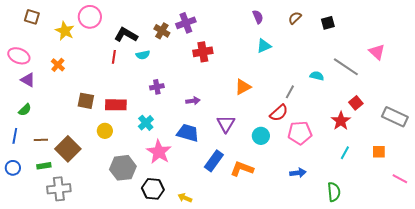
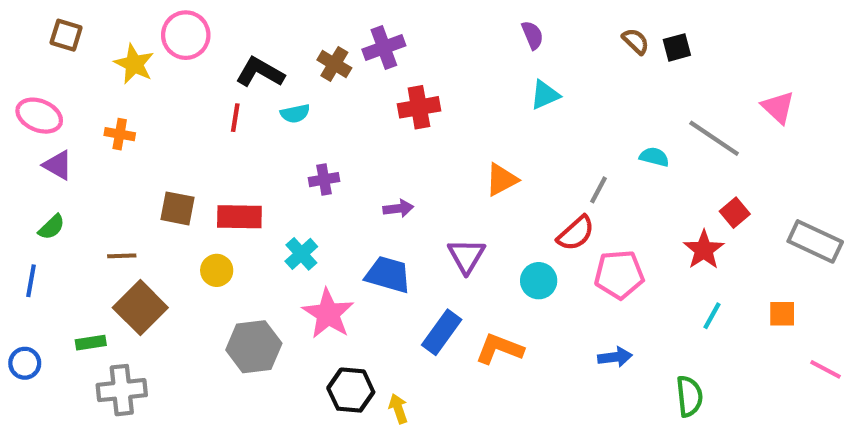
brown semicircle: (295, 18) -> (636, 41), moved, turned 88
orange cross: (58, 65) -> (120, 134), turned -32
brown line: (41, 140) -> (122, 256), moved
blue circle: (13, 168) -> (25, 363), moved
black hexagon: (153, 189) -> (351, 390), moved
yellow arrow: (185, 198) -> (398, 409), moved, turned 48

